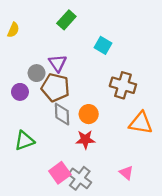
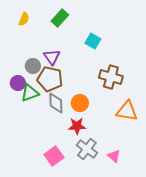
yellow semicircle: (13, 30) -> (24, 19), moved
green triangle: (24, 141) -> (30, 93), moved
gray cross: (80, 178) -> (87, 149), moved

